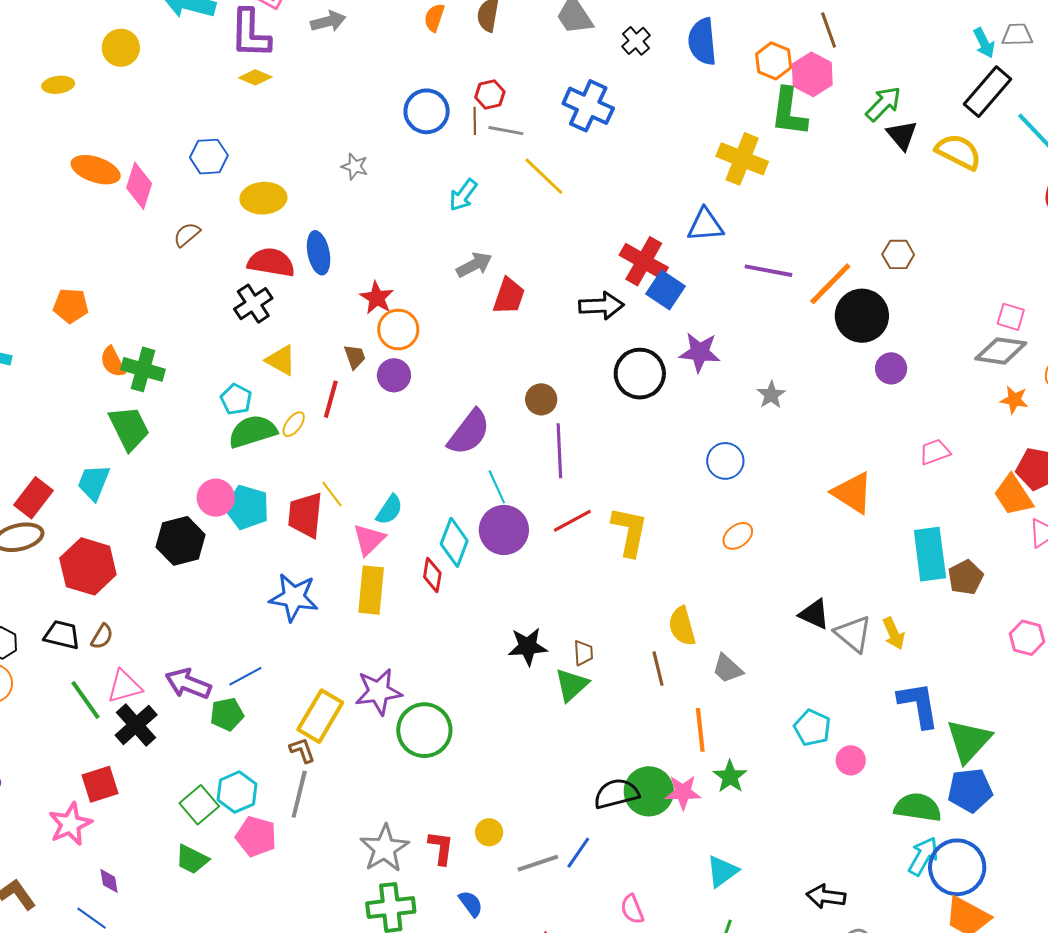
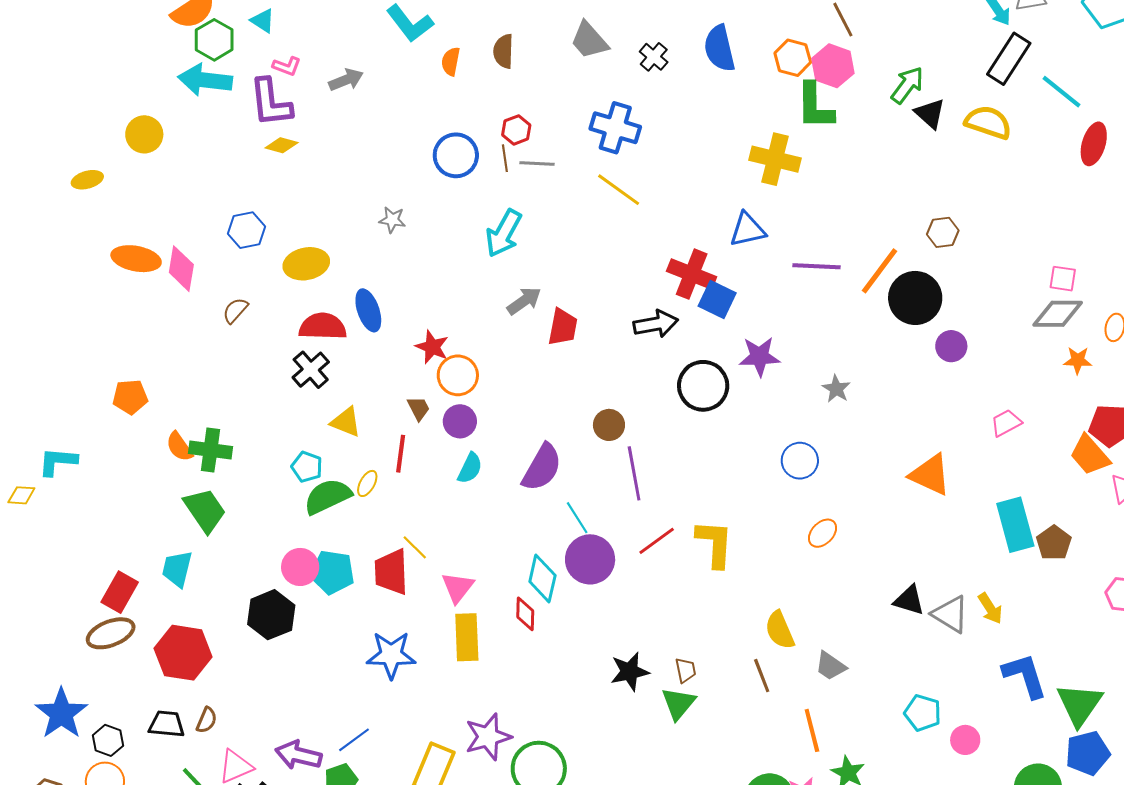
yellow line: (544, 176) -> (619, 190), moved
cyan arrow: (463, 195) -> (504, 233), size x1.4
cyan semicircle: (389, 510) -> (470, 468), moved

